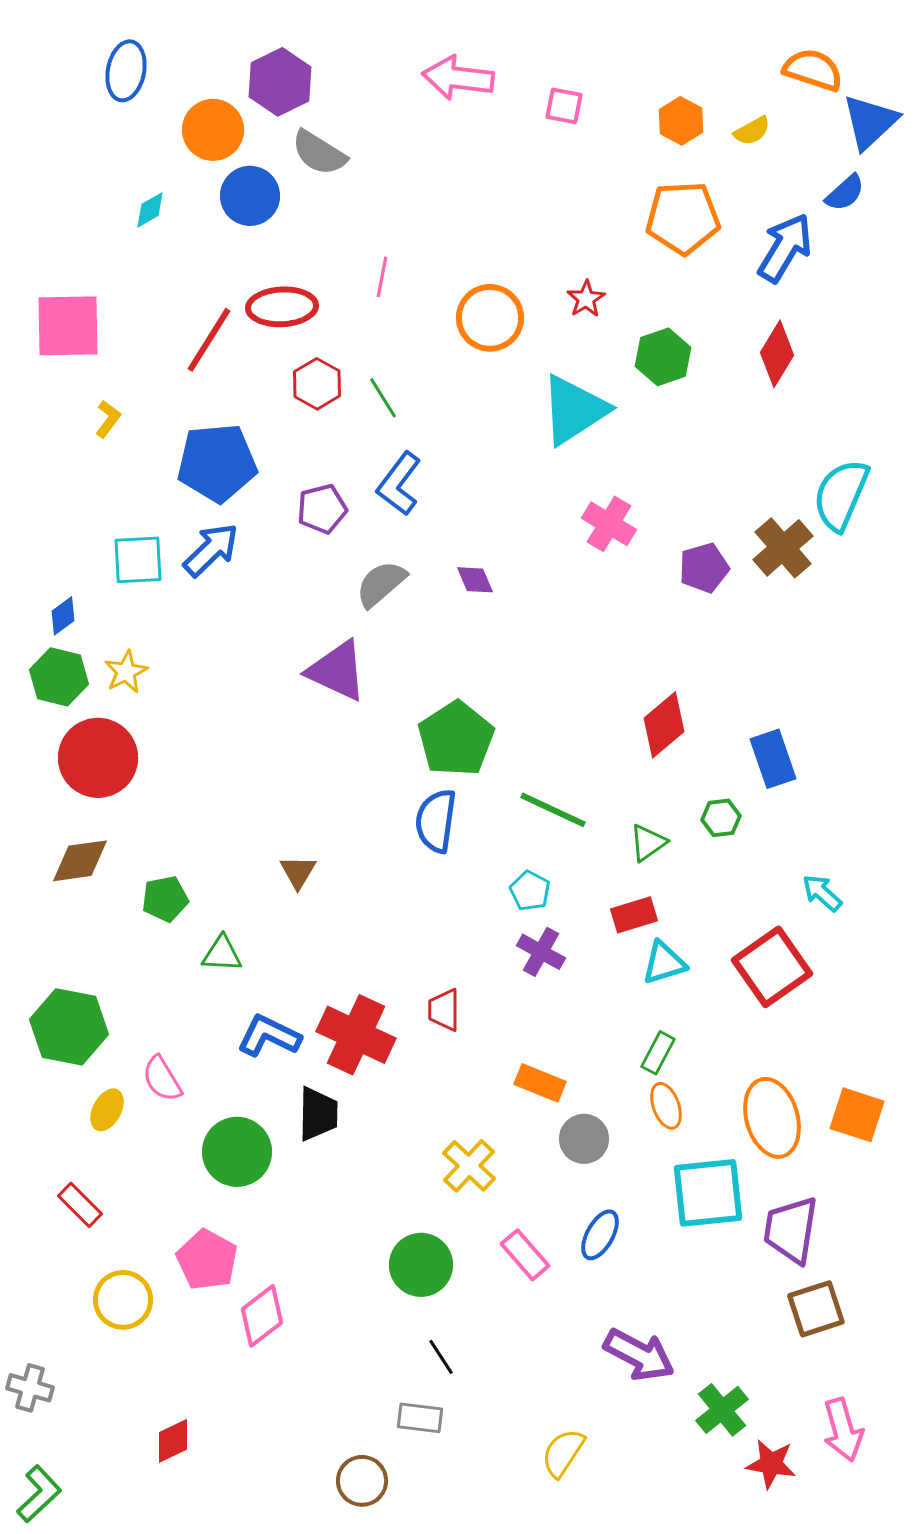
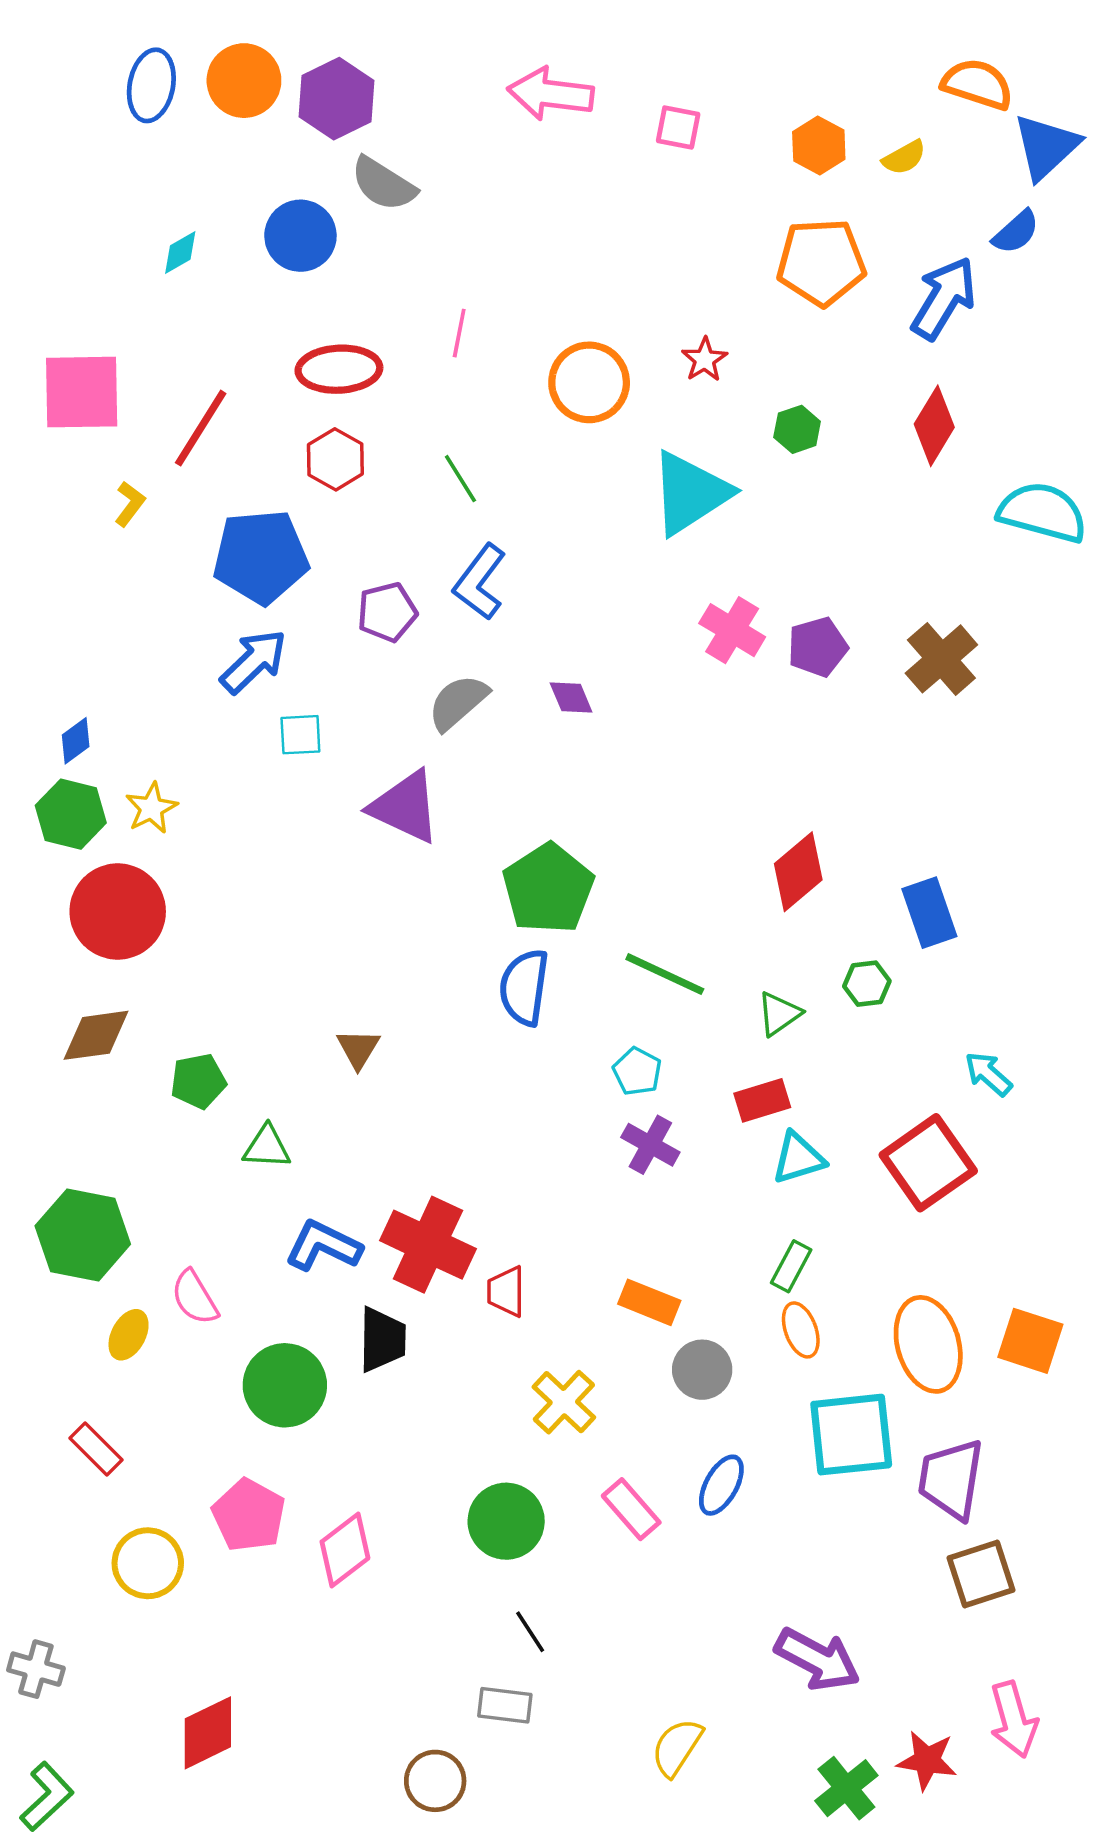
orange circle: (213, 130) -> (244, 81), moved
red line: (209, 340) -> (201, 428), moved
green hexagon: (663, 357) -> (797, 429), size x0.7
red hexagon: (317, 384) -> (335, 459), moved
cyan semicircle: (841, 495) -> (1042, 512), moved, turned 82
cyan square: (138, 560) -> (300, 735), moved, size x0.7
purple pentagon: (704, 568) -> (818, 647), moved
red trapezoid: (444, 1010) -> (506, 1291), moved
pink diamond: (262, 1316) -> (345, 1550), moved
purple arrow: (639, 1355) -> (818, 1659), moved
green cross: (722, 1410) -> (846, 1788), moved
red diamond: (173, 1441) -> (208, 1733), size x1.4

